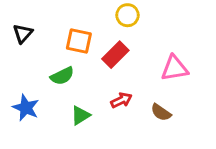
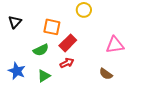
red rectangle: (115, 55) -> (68, 43), moved
red arrow: (121, 100) -> (67, 63), moved
green triangle: (80, 115) -> (44, 76), moved

